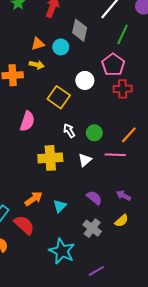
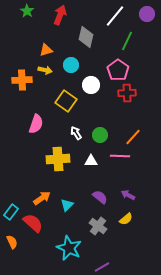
cyan circle: (61, 47) -> (71, 65), moved
white triangle: (85, 160) -> (91, 161), turned 40

